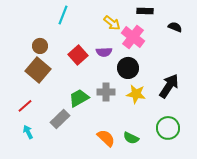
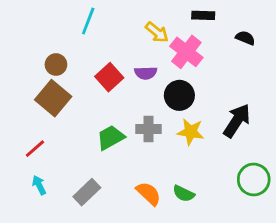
gray rectangle: (60, 119) -> (87, 192), moved
green circle: (168, 128) -> (254, 180), moved

